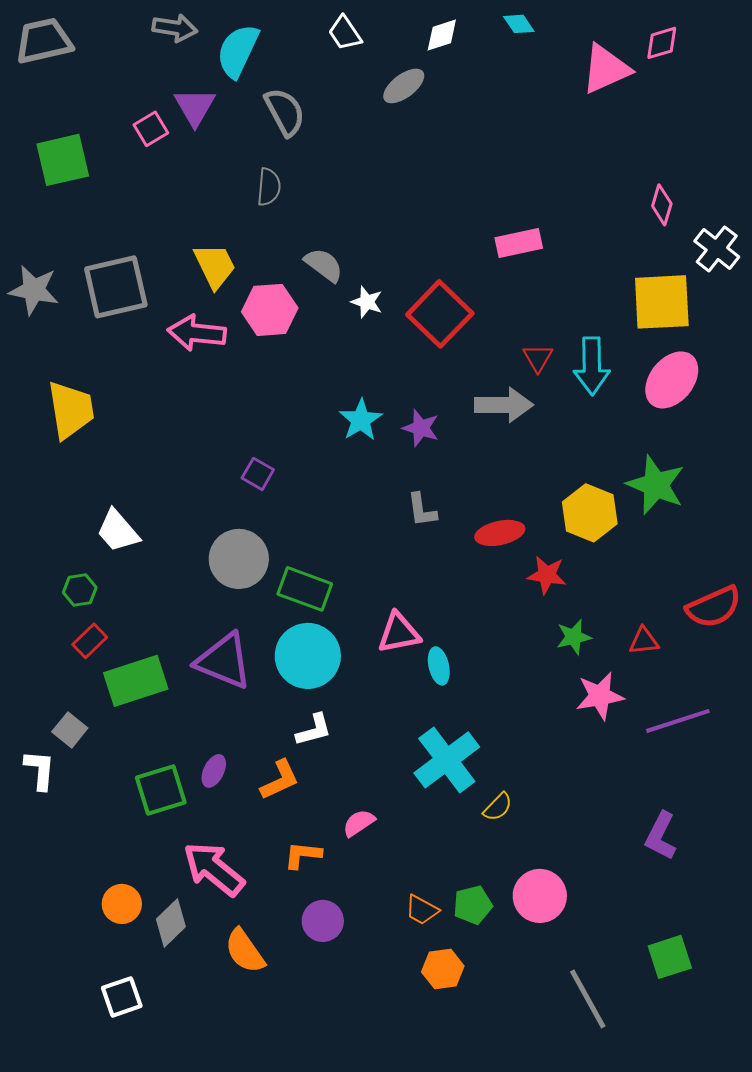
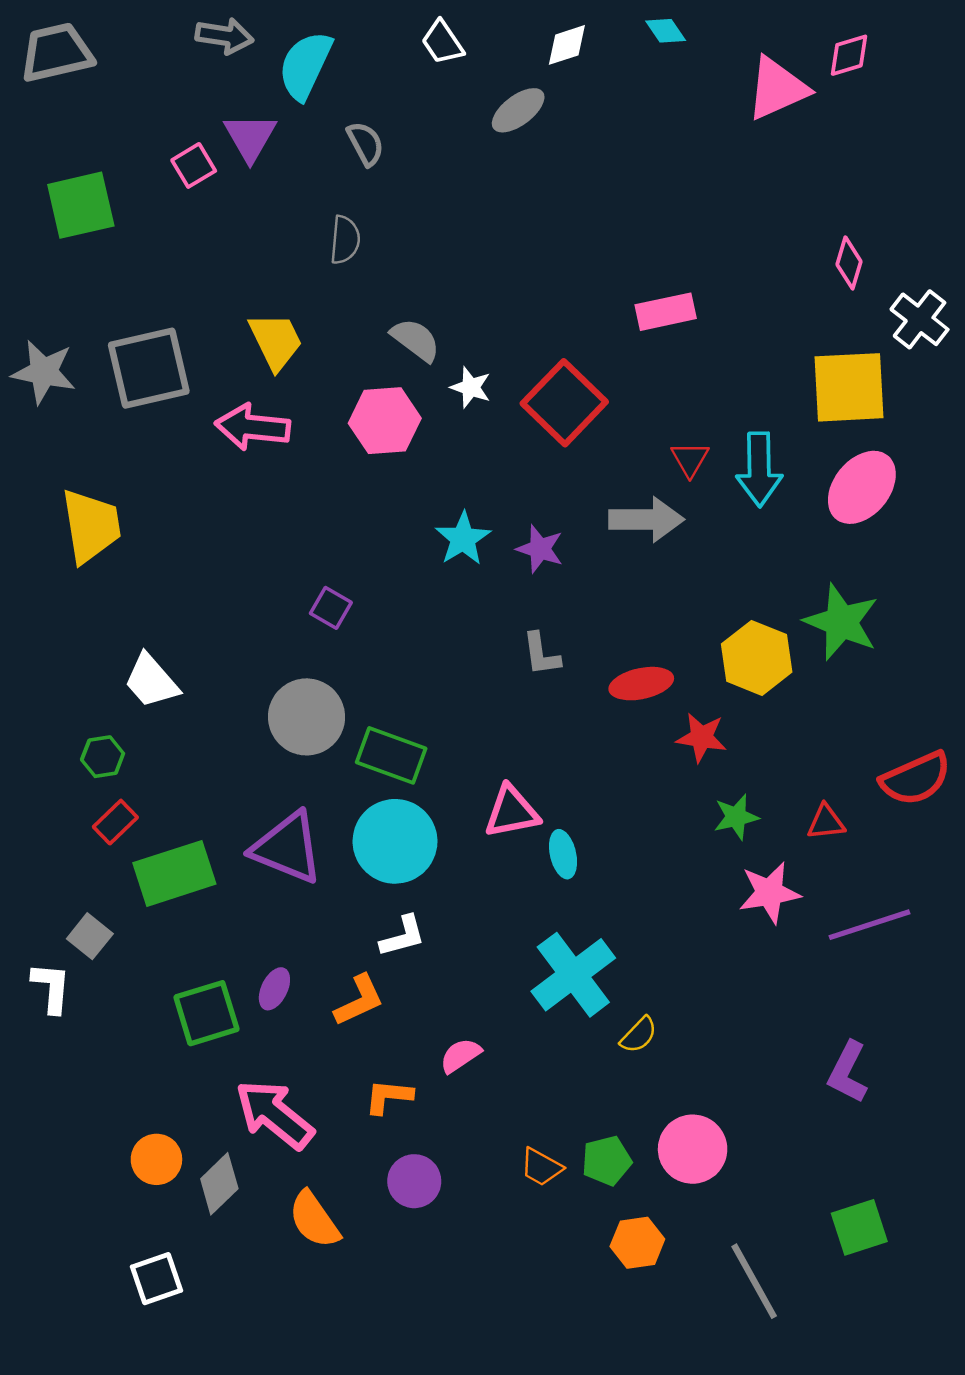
gray semicircle: (285, 112) -> (366, 144), size x0.7
pink hexagon: (270, 310) -> (385, 421), moved
orange hexagon: (443, 969) -> (637, 1243), moved

